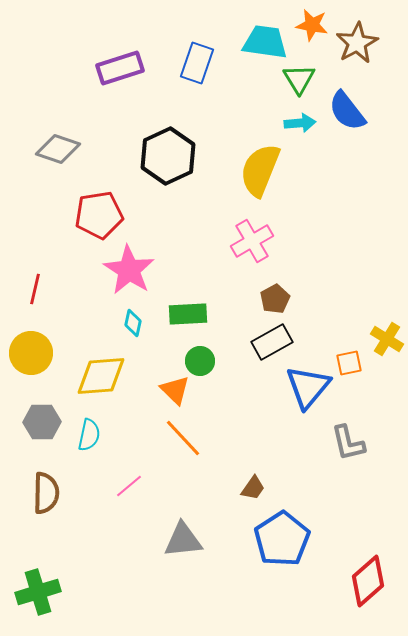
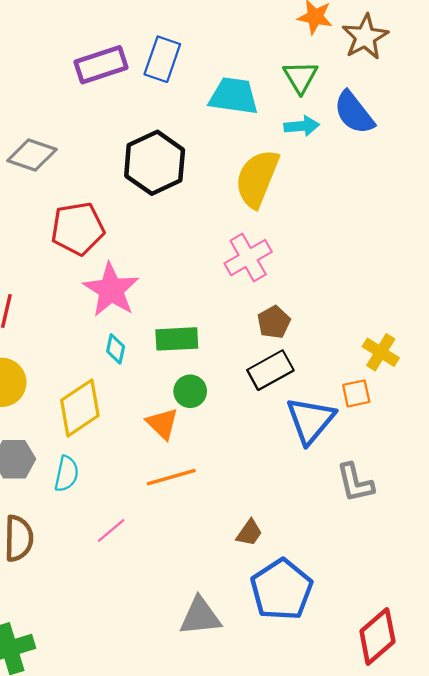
cyan trapezoid: (265, 42) -> (234, 96), moved
blue rectangle: (197, 63) -> (162, 59), moved
yellow cross: (387, 339) -> (381, 352), moved
yellow diamond: (101, 376) -> (80, 408), turned -30
orange line: (183, 438) -> (171, 477), turned -63
gray triangle: (183, 540) -> (200, 616), moved

